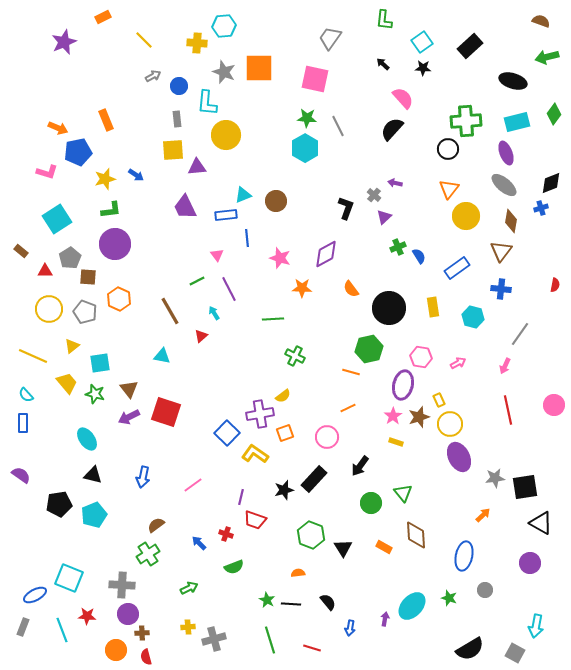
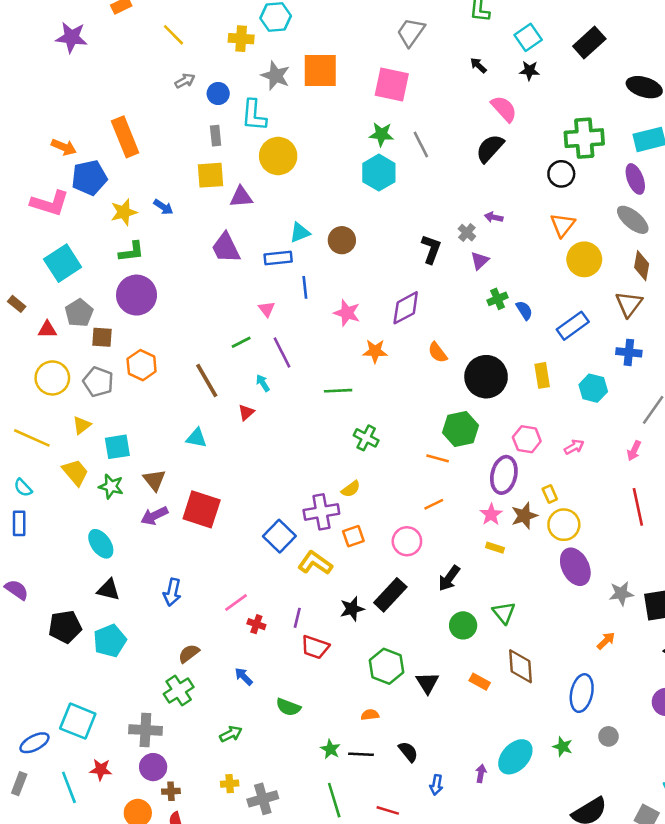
purple star: (64, 42) -> (71, 37), turned 30
orange rectangle: (106, 120) -> (125, 137), size x1.4
pink L-shape: (47, 172) -> (50, 203), size x1.4
red cross: (226, 534) -> (256, 624), moved
green semicircle: (234, 567) -> (288, 707), turned 42

